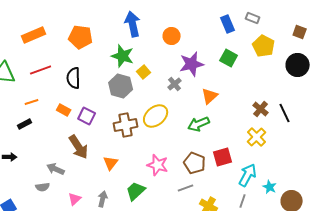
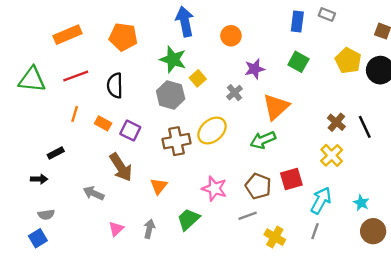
blue rectangle: (228, 24) -> (297, 22), turned 30
yellow pentagon: (264, 46) -> (348, 61), moved
purple star: (192, 64) -> (255, 69), size x0.7
orange triangle: (210, 96) -> (276, 107), size x1.4
orange line: (32, 102) -> (75, 114), moved, turned -56
black rectangle: (25, 124) -> (56, 153), moved
gray semicircle: (43, 187) -> (46, 215), moved
cyan star: (270, 187) -> (361, 203), moved

